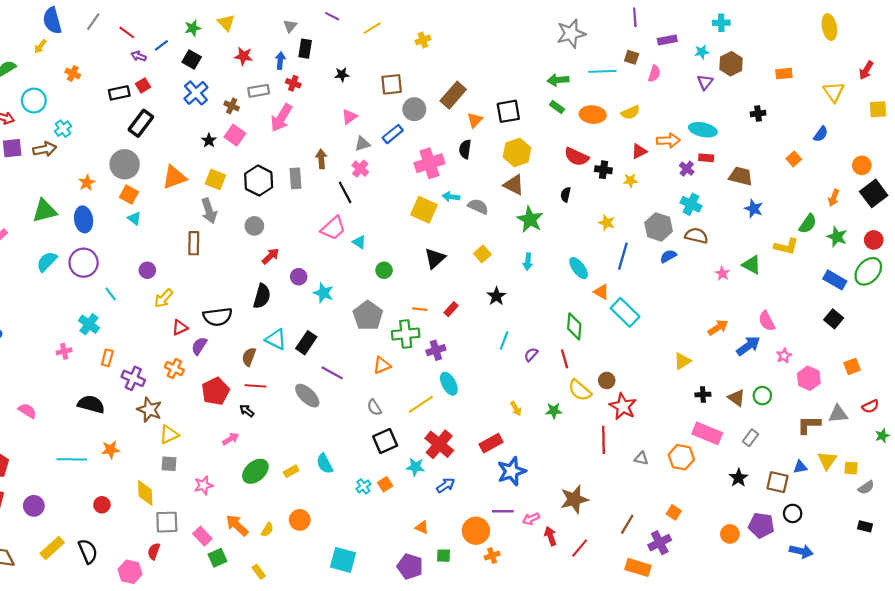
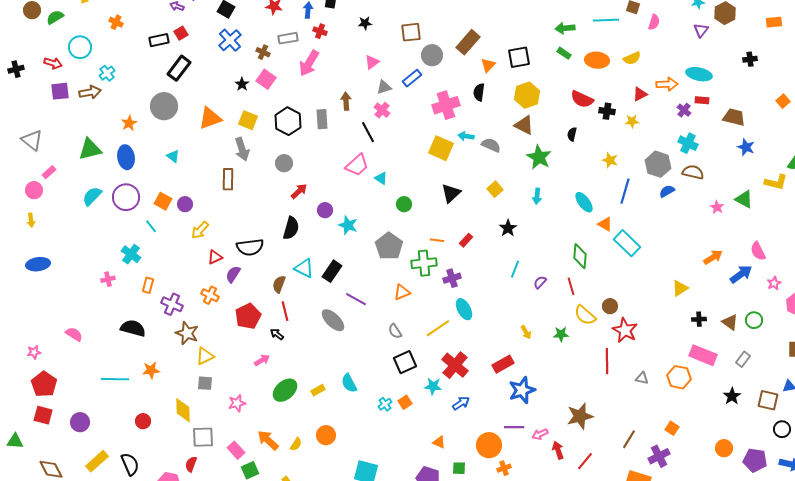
orange square: (129, 195) -> (163, 201), moved
red line: (255, 386) -> (285, 311), turned 72
purple pentagon: (761, 525) -> (755, 460), moved

